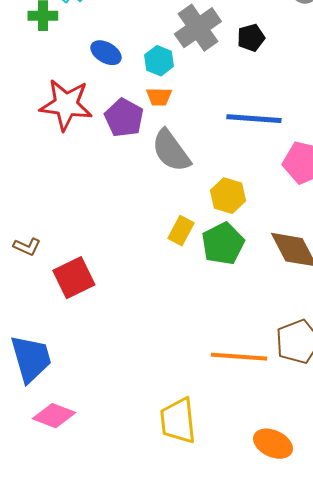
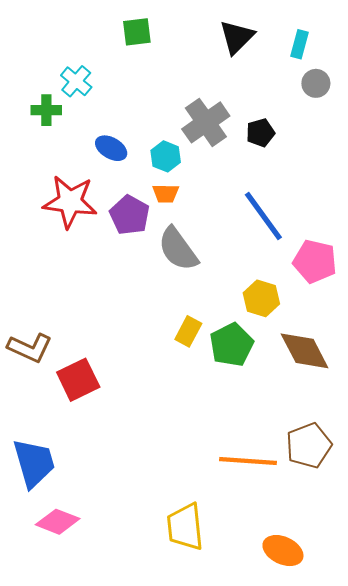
blue line: (254, 119) -> (263, 216), turned 50
yellow hexagon: (228, 196) -> (261, 298), moved
brown L-shape: (27, 247) -> (30, 348), size x1.6

